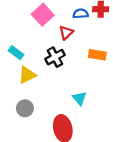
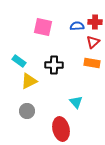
pink square: (43, 15) -> (43, 27), turned -36
red triangle: (66, 33) -> (93, 42), moved
black cross: (55, 57) -> (54, 65), turned 30

